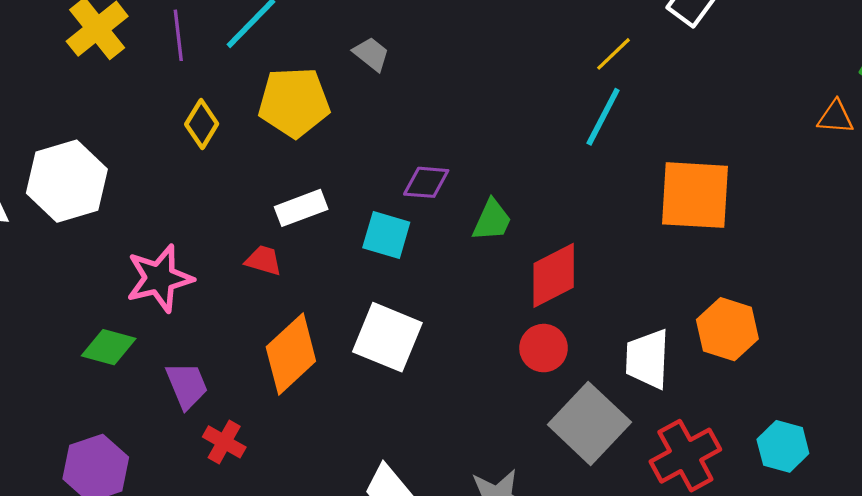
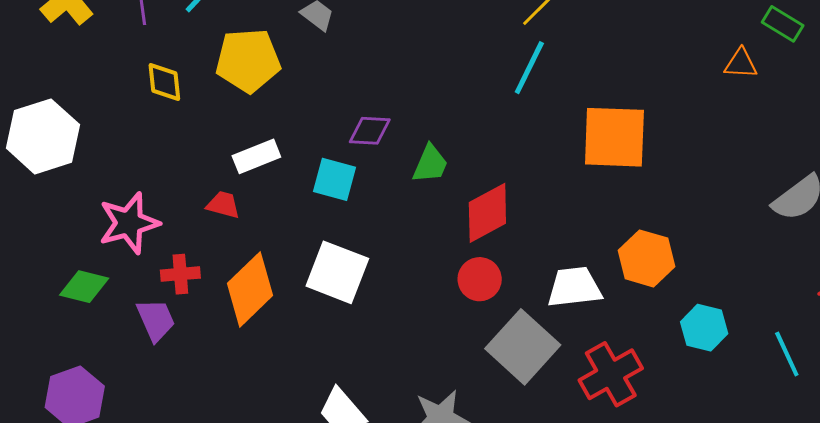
yellow diamond: (202, 124) -> (164, 82), turned -36
white trapezoid: (647, 359) -> (574, 287), turned 82
red cross: (224, 442) -> (180, 274), moved, turned -33
cyan hexagon: (783, 446) -> (704, 328), moved

